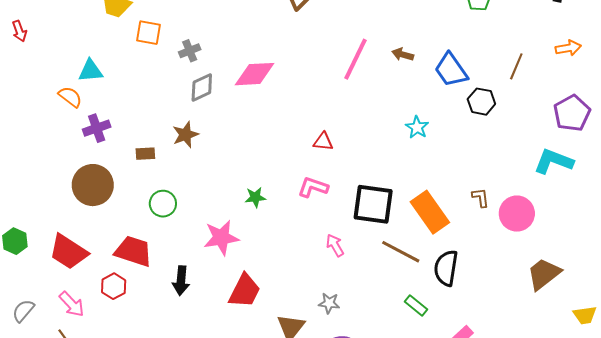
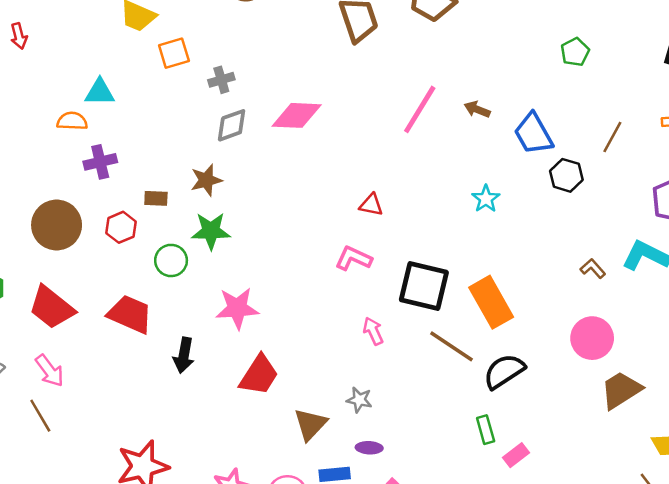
orange square: (149, 33) -> (174, 53), turned -32
orange semicircle: (70, 97) -> (72, 121), turned -40
brown circle: (93, 185) -> (57, 225), moved
green star: (255, 197) -> (211, 231), moved, size x1.5
brown L-shape: (481, 198) -> (593, 268), moved, turned -40
pink circle: (517, 214) -> (592, 338), moved
black semicircle: (446, 268) -> (504, 371), turned 42
red hexagon: (114, 286) -> (121, 227), moved
green rectangle: (416, 306) -> (486, 430), moved, turned 30

